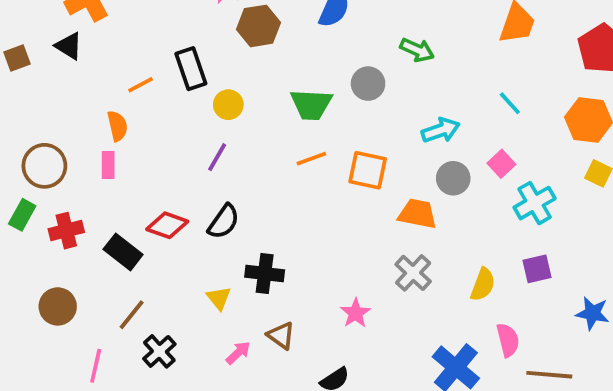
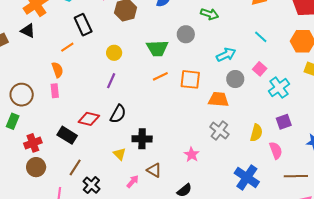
black rectangle: (191, 69) -> (83, 25), moved
red cross: (66, 231) -> (33, 143), moved
pink semicircle: (508, 340) -> (276, 150), moved

